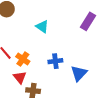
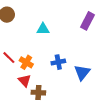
cyan triangle: (42, 26) -> (43, 29), turned -32

